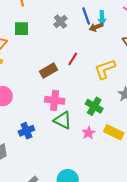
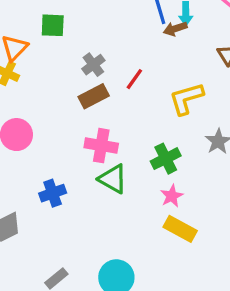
gray cross: (60, 21) -> (93, 65), moved
green cross: (94, 106) -> (166, 159), turned 30
yellow rectangle: (114, 132) -> (180, 229), moved
pink star: (89, 133) -> (172, 196), moved

